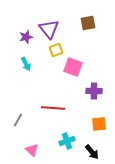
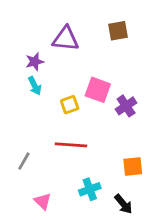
purple triangle: (49, 29) -> (66, 39), turned -45
purple star: (26, 37) -> (35, 62), moved
yellow square: (56, 50) -> (70, 105), moved
purple cross: (94, 91) -> (126, 106), moved, turned -35

